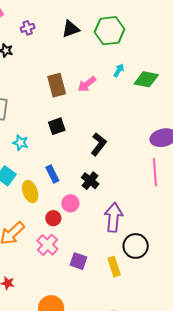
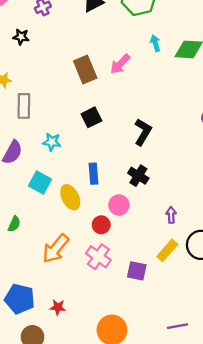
cyan arrow: (119, 70) -> (155, 43), turned -40
blue rectangle: (52, 174) -> (94, 174), turned 30
purple arrow: (114, 217) -> (171, 215), size x0.5
yellow rectangle: (114, 267) -> (167, 250), moved, turned 66

